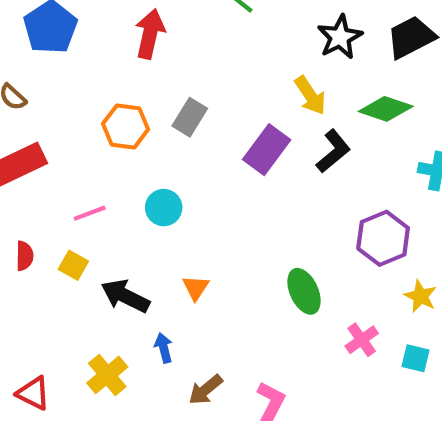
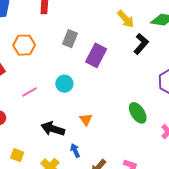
orange hexagon: (126, 126) -> (24, 45), moved
purple rectangle: (267, 150) -> (96, 55), moved
yellow square: (73, 265) -> (17, 155), moved

